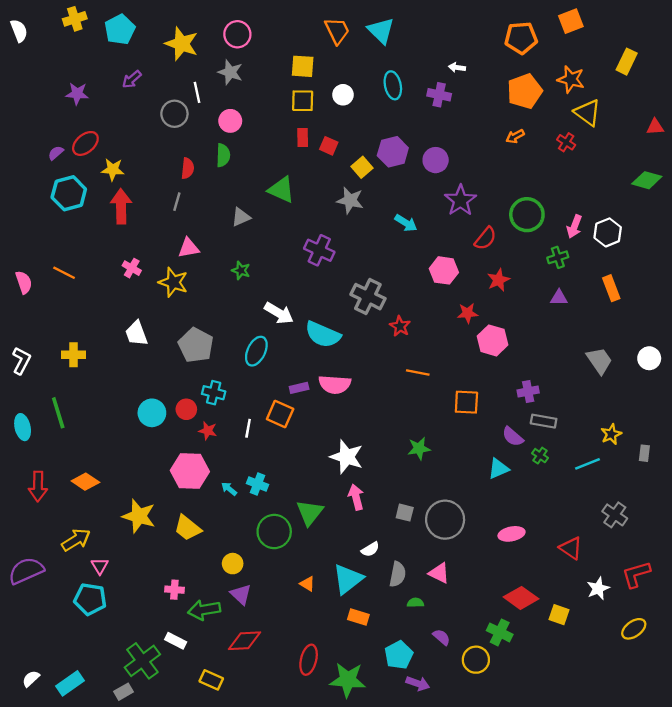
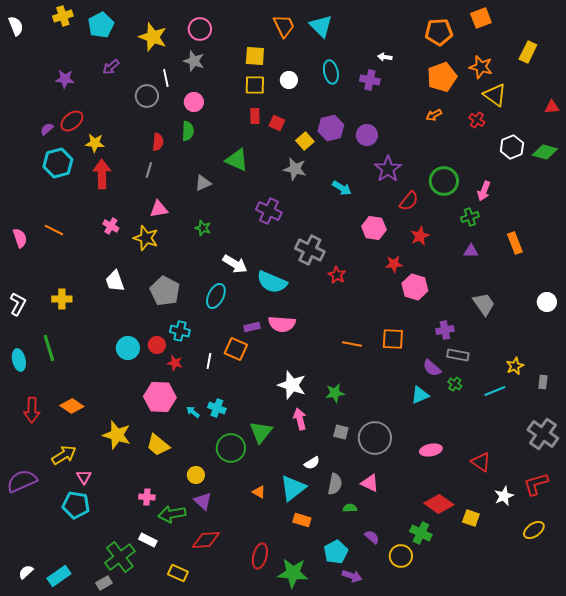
white hexagon: (608, 232) -> (512, 147), moved
gray trapezoid: (599, 361) -> (484, 304), moved
orange line: (418, 372) -> (352, 344), moved
green star: (419, 448) -> (335, 393), moved
gray cross: (615, 515) -> (543, 434), moved, size x1.4

